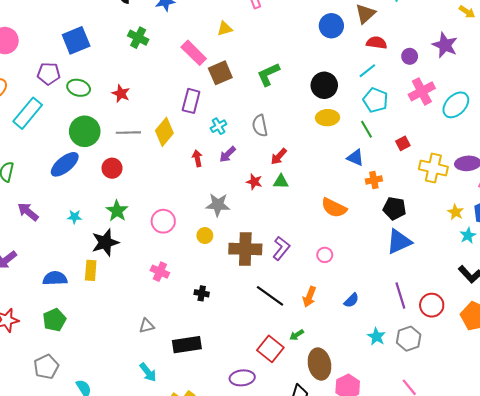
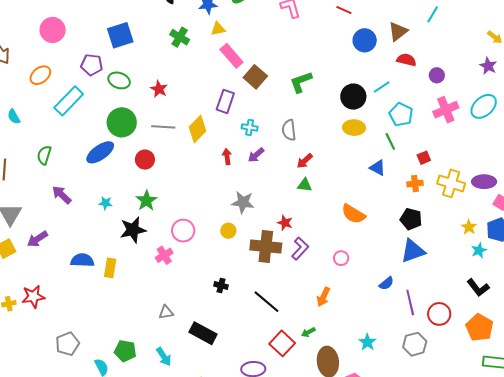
yellow triangle: (225, 29) -> (218, 29), moved
purple star: (445, 45) -> (488, 66), moved, size x0.7
cyan line: (367, 71) -> (382, 87), moved
brown square: (220, 73) -> (255, 77), turned -30
cyan ellipse: (456, 105) -> (484, 106), moved
cyan cross: (219, 126) -> (250, 127), turned 35
orange cross: (374, 180) -> (415, 184), moved
red star: (254, 182) -> (285, 223), moved
pink circle: (163, 221) -> (183, 231), moved
yellow rectangle: (91, 270) -> (110, 268), moved
pink cross: (160, 272) -> (164, 255), moved, turned 30
black line: (270, 296) -> (267, 302), moved
blue semicircle: (351, 300) -> (386, 283), moved
green pentagon: (54, 320) -> (125, 351), moved, turned 30
cyan star: (376, 337) -> (367, 342), moved
black rectangle: (187, 345) -> (203, 333), turned 32

